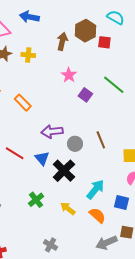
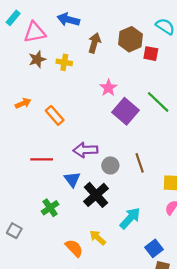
brown arrow: (62, 41) -> (94, 43), moved
purple square: (85, 95) -> (126, 111), size x1.6
red line: (15, 153) -> (42, 159), moved, turned -36
green cross: (36, 200) -> (50, 208), moved
blue square: (122, 202) -> (154, 248), moved, turned 35
orange semicircle: (97, 215) -> (74, 248), moved

